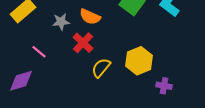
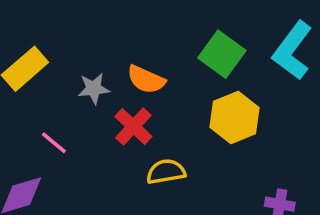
yellow hexagon: (139, 61) -> (235, 117), moved
yellow semicircle: (101, 68) -> (166, 172), turned 40

